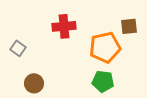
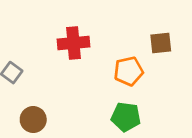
orange pentagon: (105, 47) -> (129, 71), size x0.7

